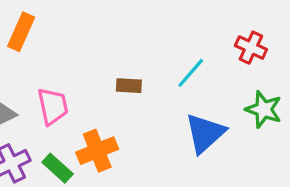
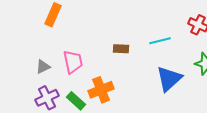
cyan line: (191, 73) -> (160, 41), turned 35

